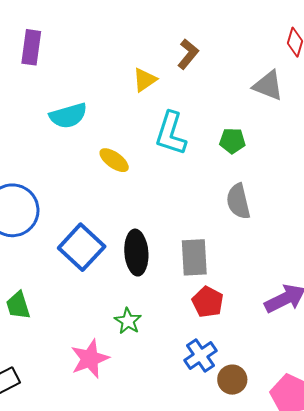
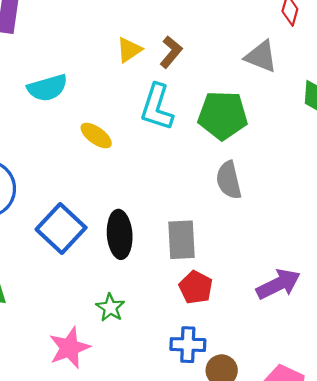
brown L-shape: (188, 54) -> (171, 52), moved
green pentagon: (232, 141) -> (223, 115), size x1.8
blue cross: (201, 355) -> (188, 345), turned 36

